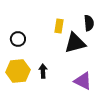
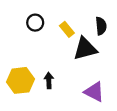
yellow rectangle: (59, 26) -> (67, 29), turned -48
black circle: (18, 39) -> (35, 23), moved

